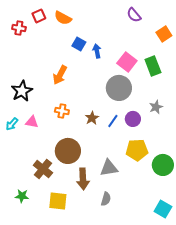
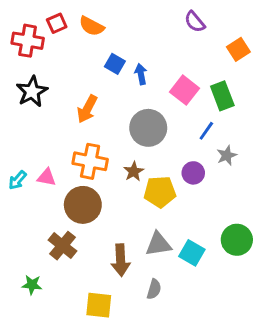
red cross: (19, 28) -> (28, 41), size x1.5
gray circle: (119, 88) -> (148, 128), moved
black star: (22, 91) -> (32, 92), moved
orange cross: (62, 111) -> (90, 161), size x1.6
blue line: (113, 121) -> (206, 131), moved
yellow pentagon: (137, 150) -> (160, 192), moved
brown circle: (68, 151) -> (83, 205), moved
yellow square: (58, 201) -> (99, 305), moved
cyan square: (163, 209) -> (192, 253), moved

